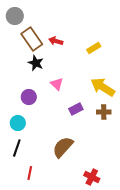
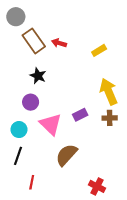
black star: (36, 63) -> (38, 76), moved
pink triangle: (57, 84) -> (51, 124), moved, size x1.6
yellow arrow: (103, 87) -> (109, 92), turned 35

